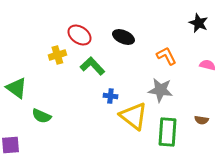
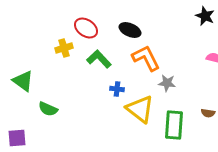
orange L-shape: (166, 56) -> (146, 58), moved, size x1.4
gray star: (160, 90) -> (167, 83), size x0.7

